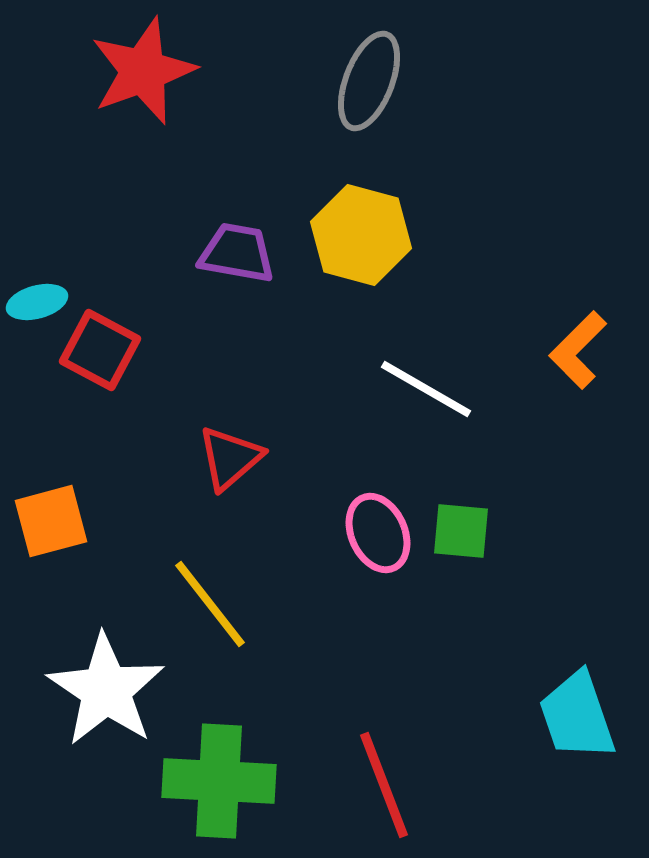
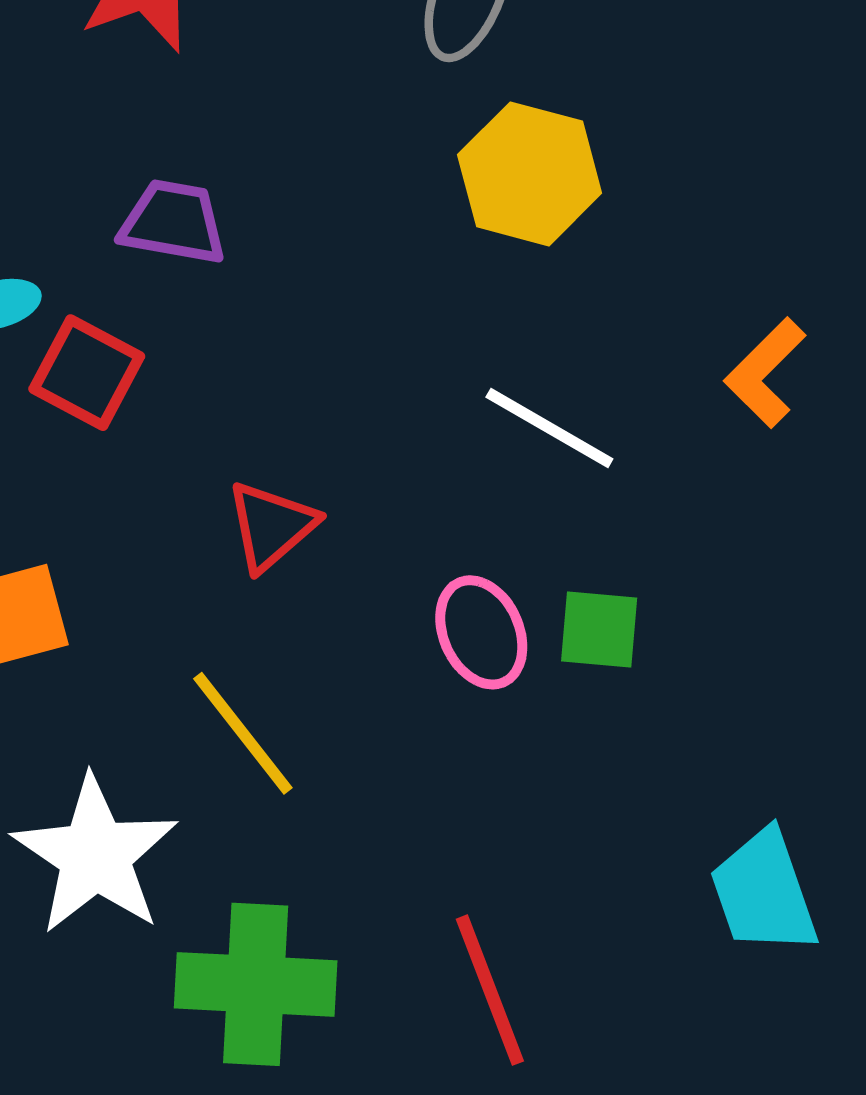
yellow hexagon: (361, 235) -> (530, 174), moved
purple trapezoid: (237, 253) -> (173, 222), moved

